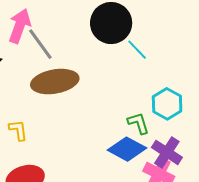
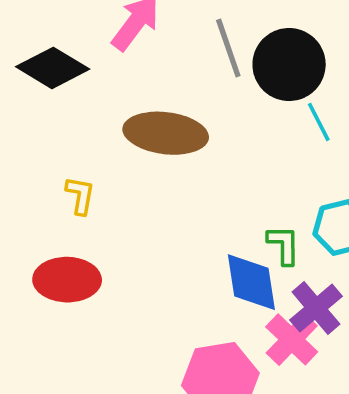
gray line: (40, 44) -> (228, 48), moved
blue diamond: (127, 149) -> (251, 282), turned 36

